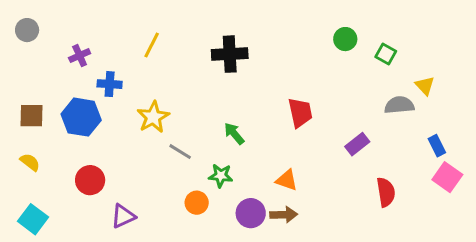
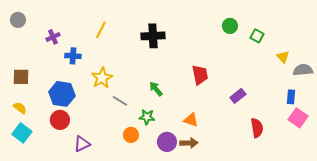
gray semicircle: (399, 105) -> (303, 70), moved
blue hexagon: (81, 117) -> (62, 94), moved
blue rectangle: (437, 146) -> (291, 97), turned 32
cyan square: (33, 219) -> (22, 133), moved

